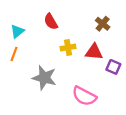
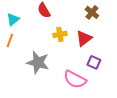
red triangle: (94, 52) -> (84, 38), turned -42
purple square: (113, 67) -> (94, 62), moved

